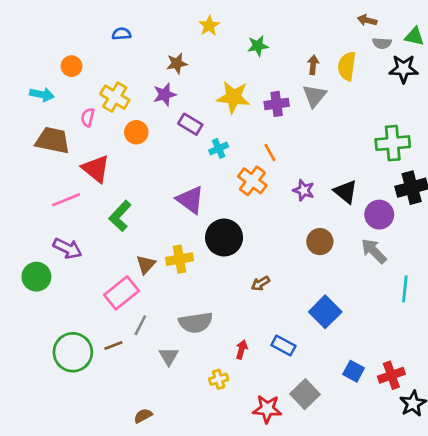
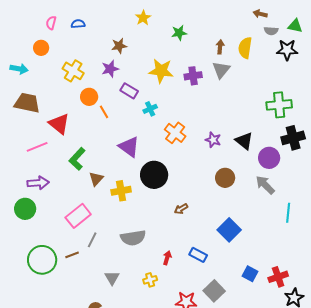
pink semicircle: (88, 117) -> (51, 23), moved
orange line: (270, 153) -> (104, 112), moved
purple arrow: (67, 248) -> (38, 183), turned -30
brown triangle: (146, 265) -> (96, 179), moved
green circle: (36, 277) -> (25, 209), moved
gray triangle: (169, 356) -> (112, 278), moved

